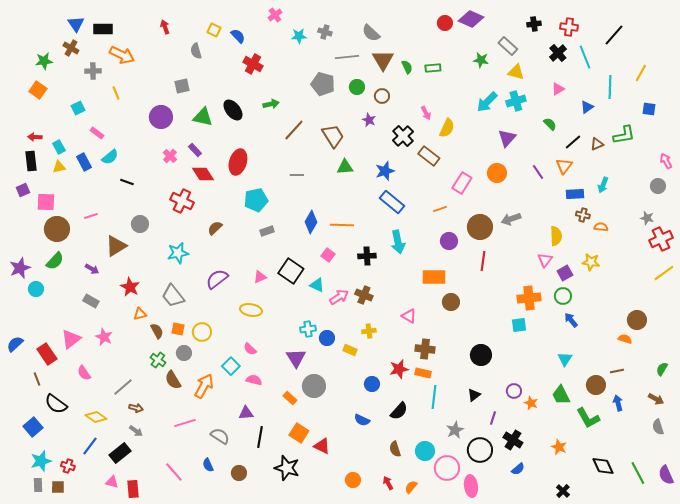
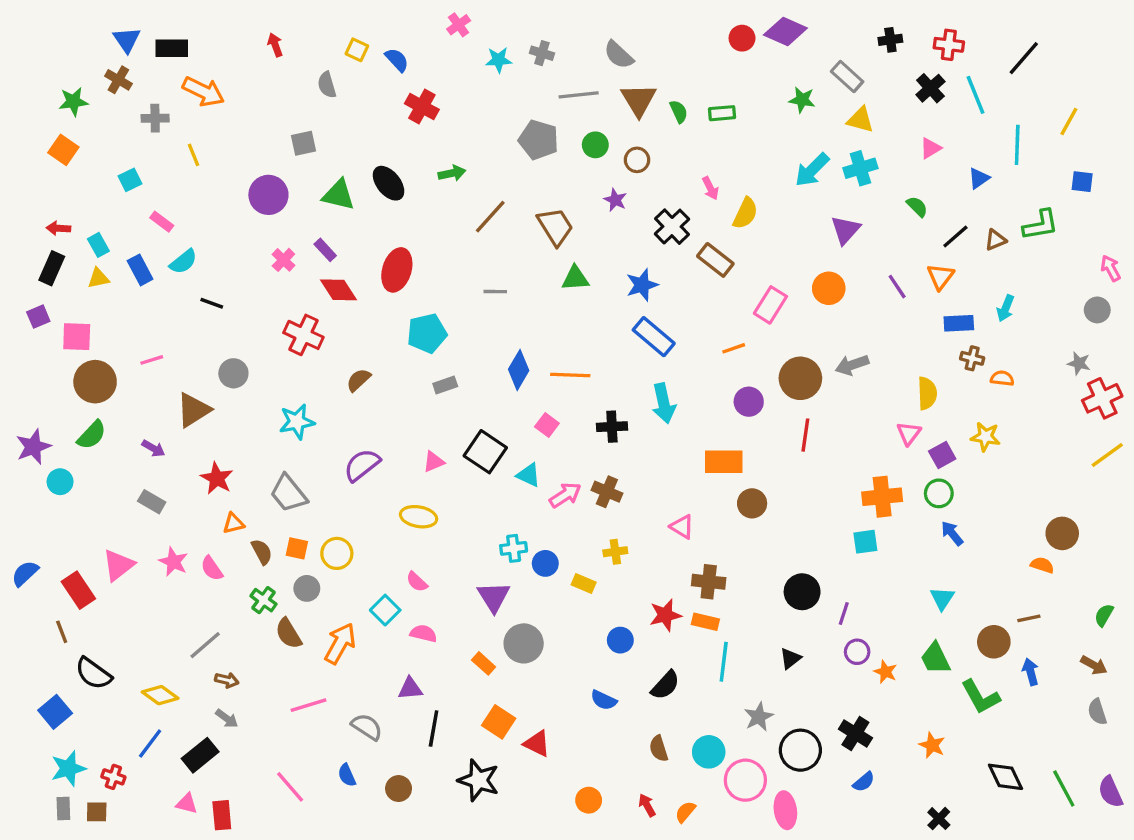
black rectangle: (31, 161) -> (52, 268), turned 30
pink semicircle: (84, 373) -> (212, 568), moved
purple line: (493, 418) -> (844, 613), moved

